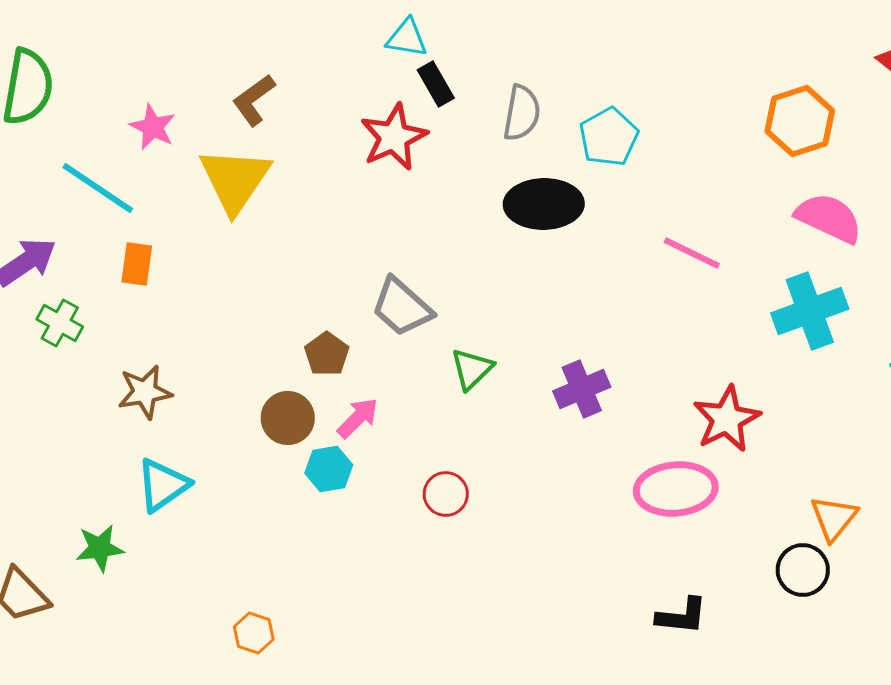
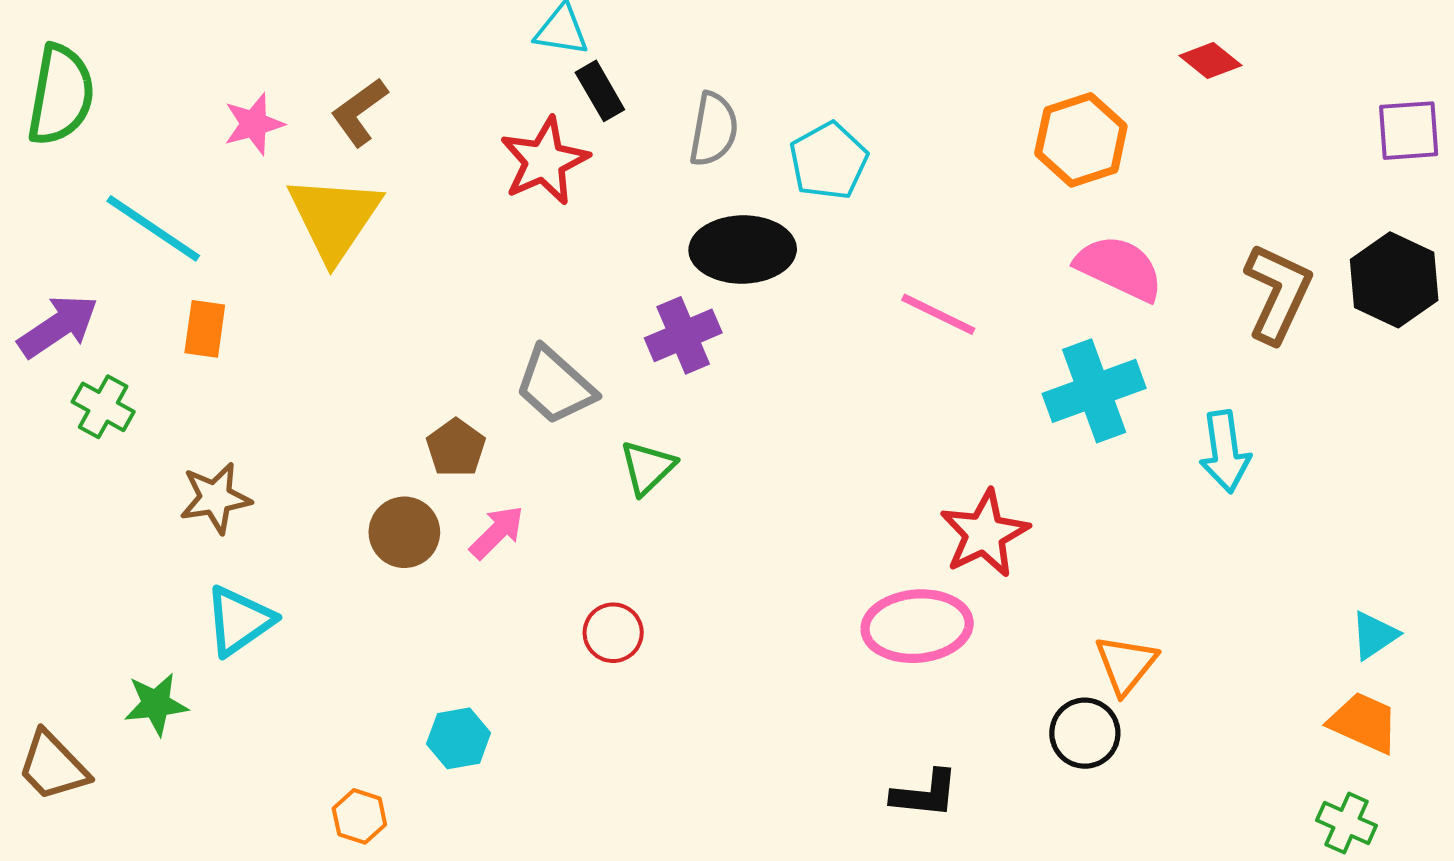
pink star: (153, 127) -> (254, 124), moved, turned 30
purple cross: (582, 389) -> (683, 335), moved
cyan hexagon: (329, 469) -> (459, 738), moved

